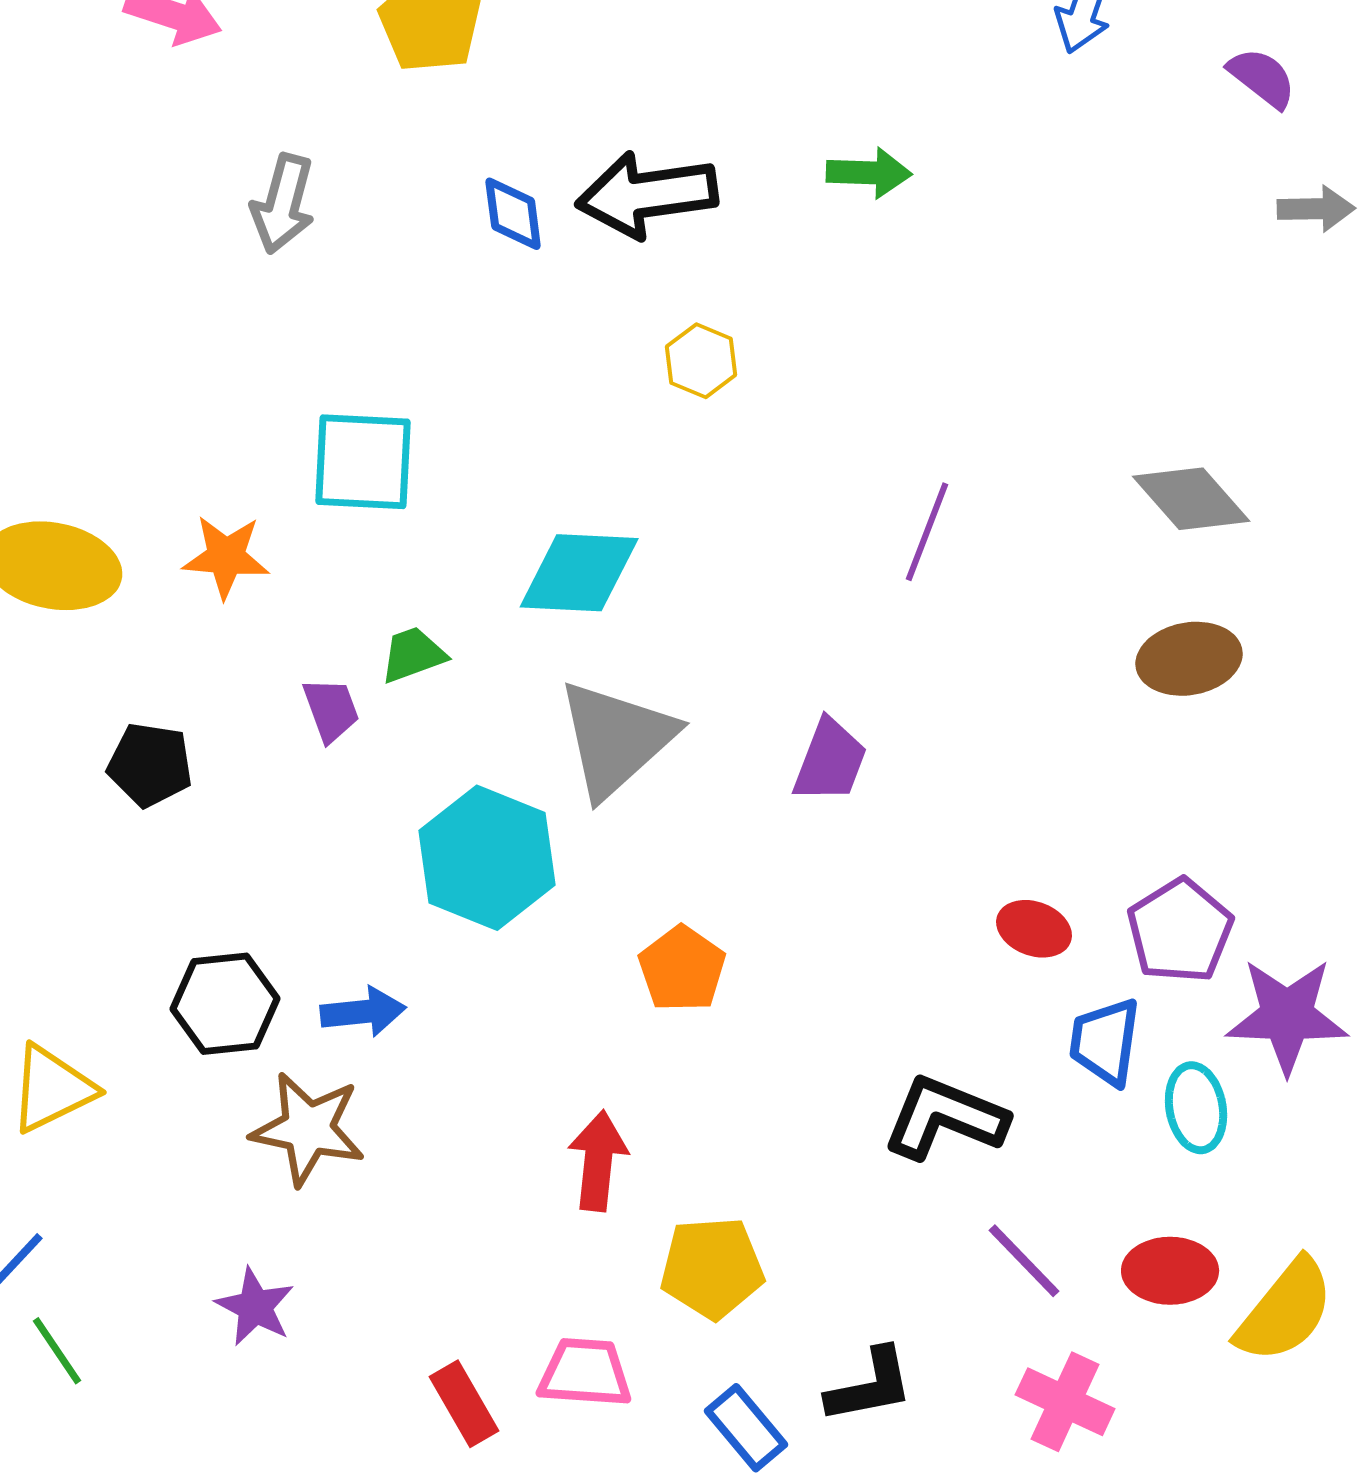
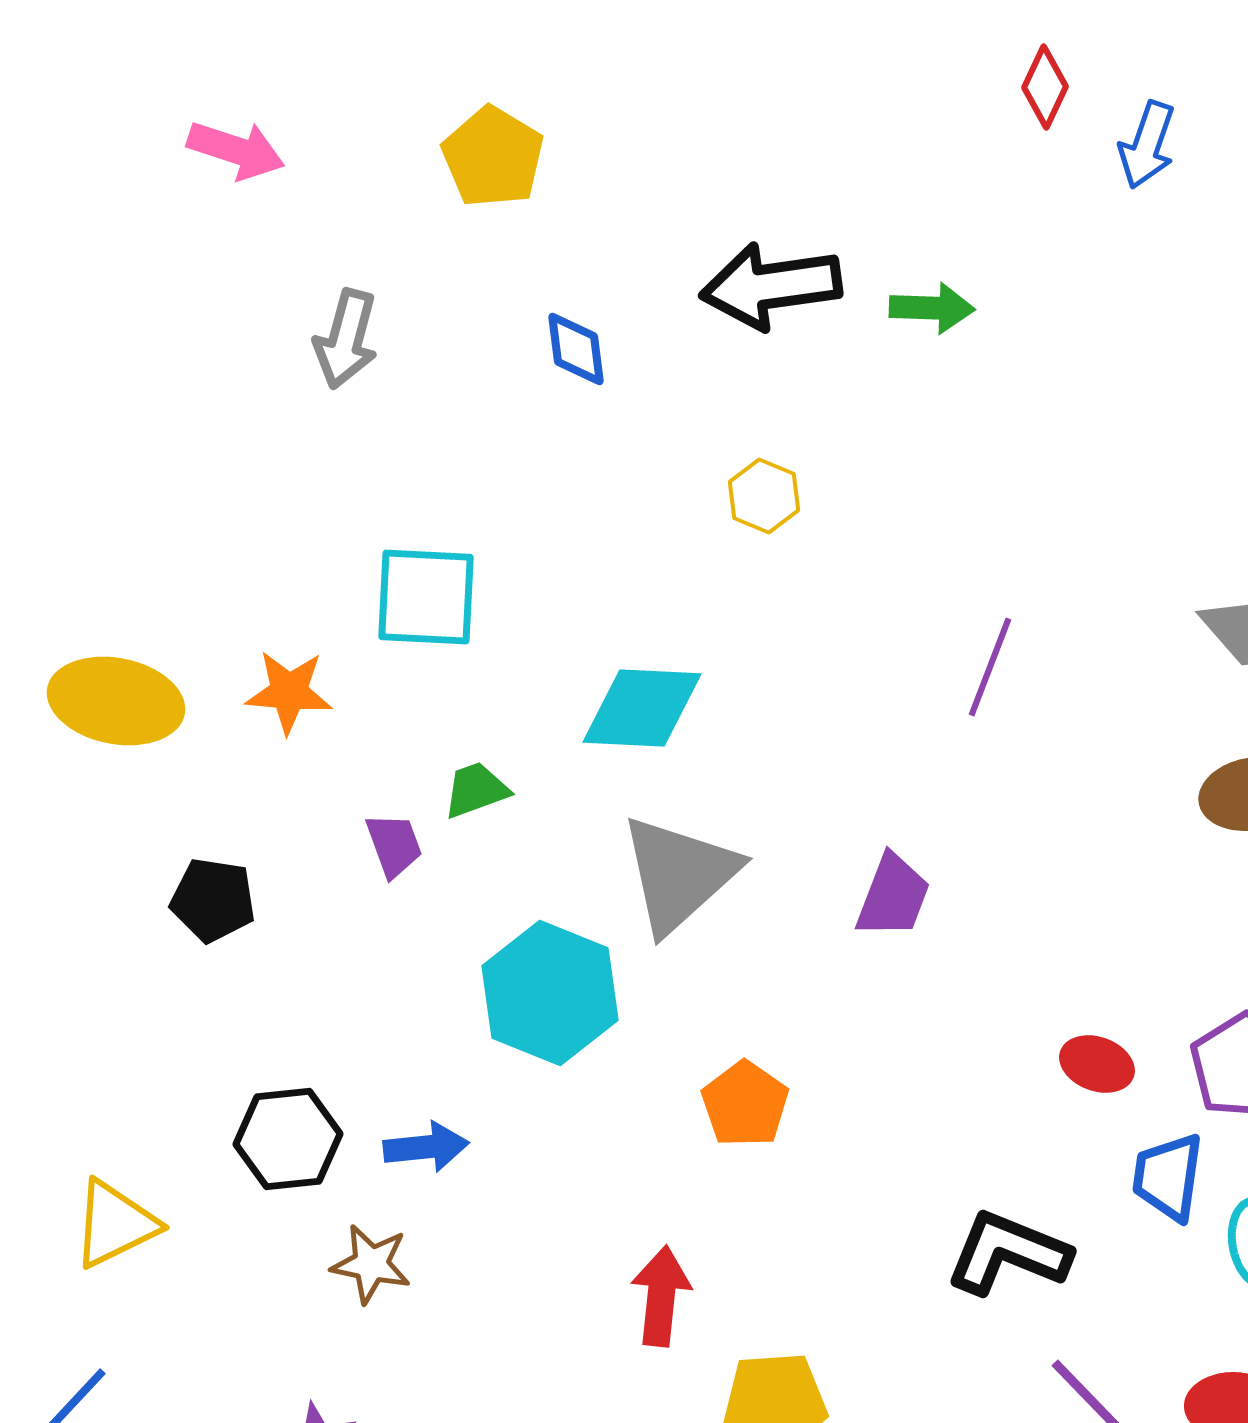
black arrow: (647, 195) -> (771, 286), moved
brown star: (308, 1129) -> (371, 1264), size x0.7

